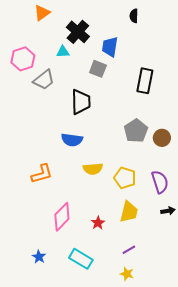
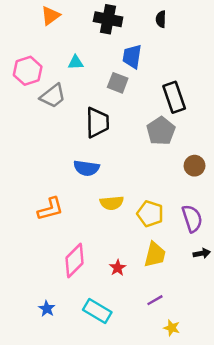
black cross: (78, 32) -> (108, 19), moved, turned -30
black rectangle: (145, 81) -> (174, 97), turned -30
gray pentagon: (136, 131) -> (161, 131), moved
yellow star: (127, 274) -> (172, 328), moved

